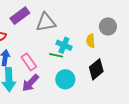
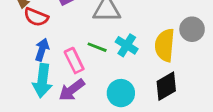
yellow semicircle: (91, 41) -> (165, 45), size x1.6
green line: (56, 55) -> (97, 47), moved

